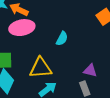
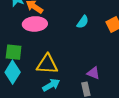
cyan semicircle: (62, 39) -> (83, 22), moved

